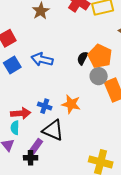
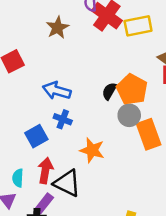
blue square: (12, 65) -> (36, 136), moved
blue cross: (45, 106) -> (63, 119), moved
red arrow: (21, 113) -> (45, 171), moved, turned -78

